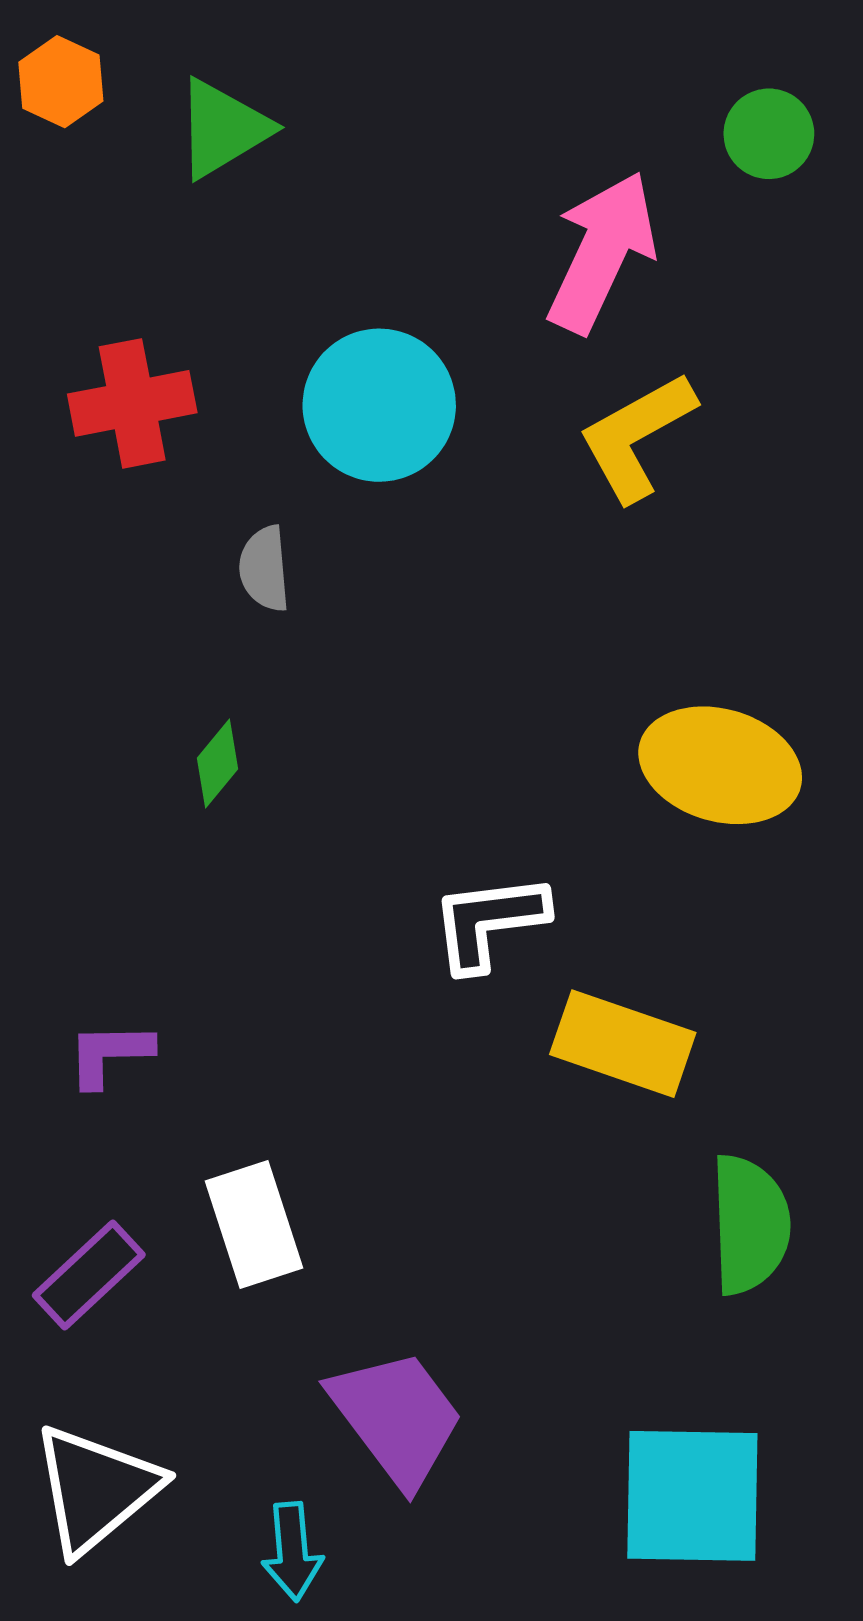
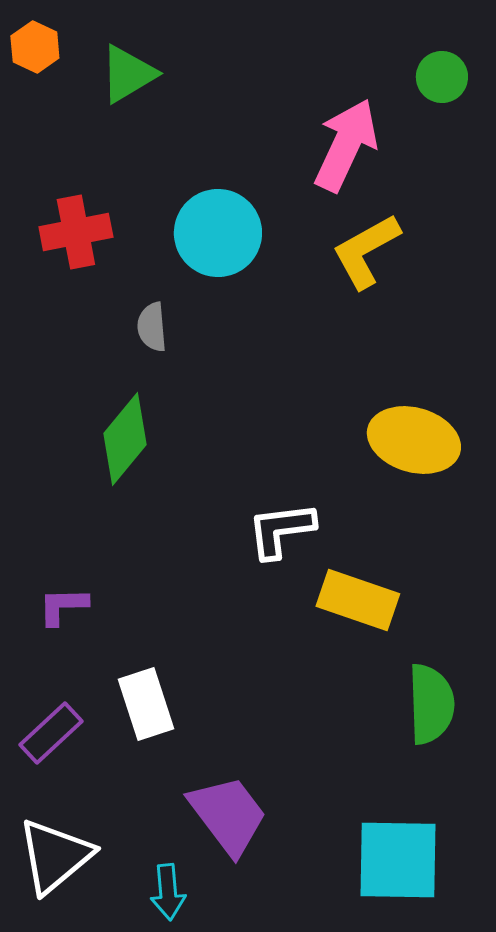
green diamond: (217, 764) -> (125, 439), size x1.8

